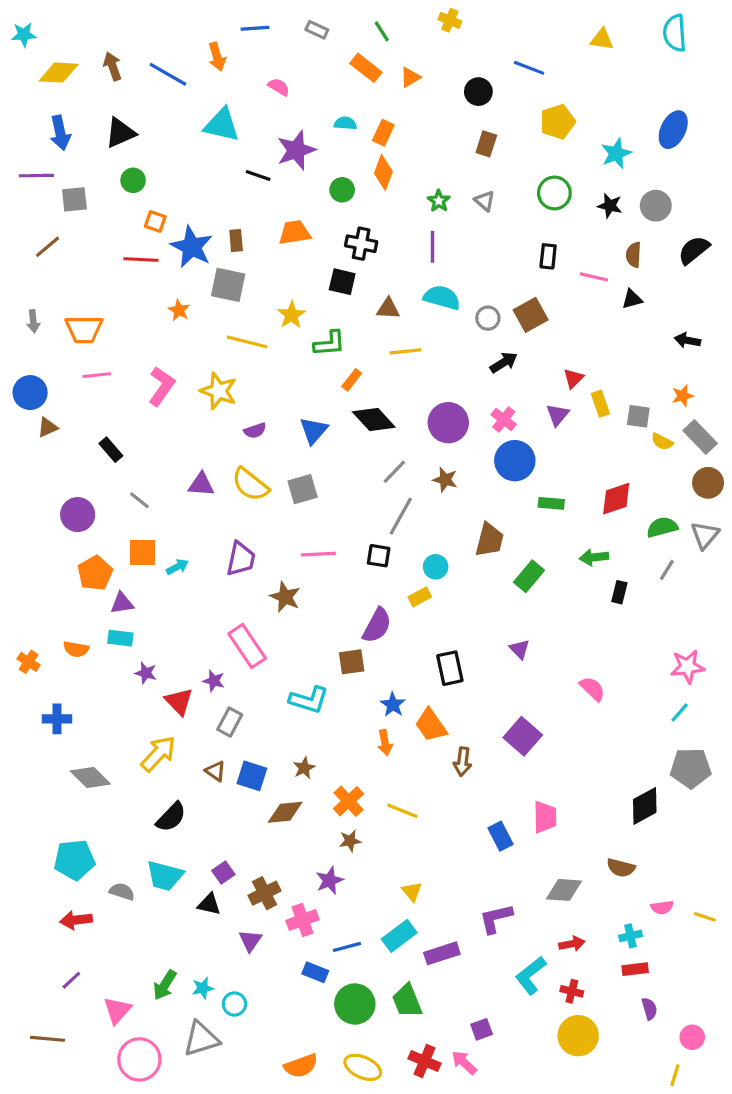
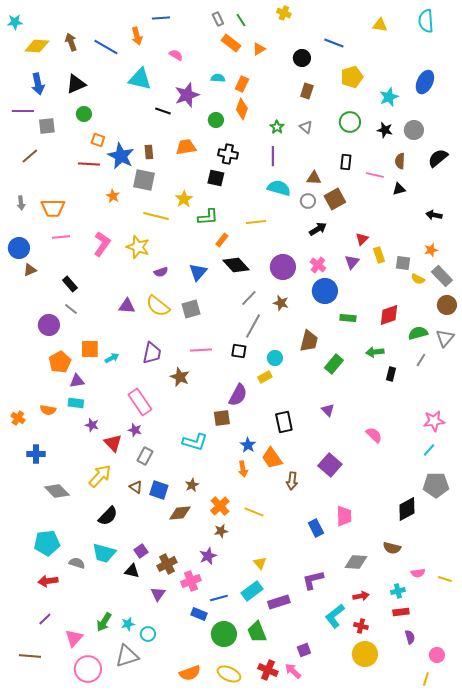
gray rectangle: (317, 30) -> (218, 19), moved, turned 40
brown triangle: (388, 309) -> (314, 178), moved
gray line: (139, 500) -> (71, 309), moved
pink rectangle: (247, 646) -> (140, 402), moved

